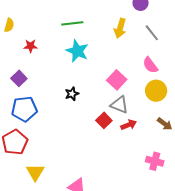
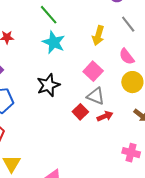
green line: (72, 23) -> (49, 15), turned 55
yellow arrow: (120, 28) -> (98, 35), moved
black star: (72, 94) -> (48, 85), size x1.6

